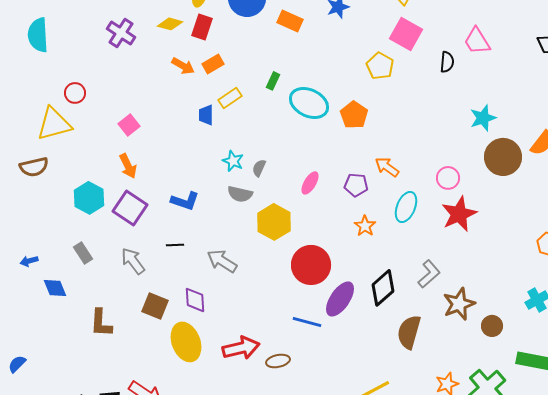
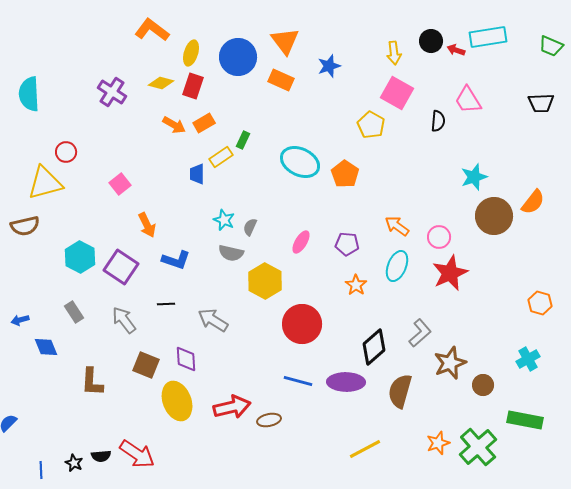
green rectangle: (273, 81) -> (243, 140), moved
orange arrow: (128, 166) -> (147, 225), moved
orange arrow: (387, 167) -> (397, 226), moved
purple ellipse: (340, 299) -> (346, 382), moved, turned 57

